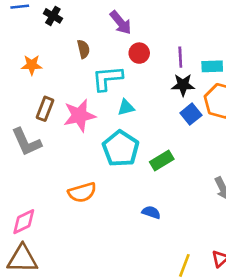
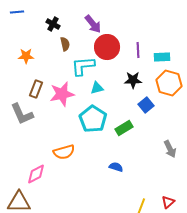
black cross: (53, 16) -> (53, 24), moved
red circle: (139, 53) -> (107, 47), size x1.6
black star: (183, 85) -> (133, 80), moved
blue square: (191, 114) -> (146, 105), moved
pink diamond: (24, 222) -> (36, 174), moved

